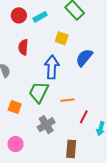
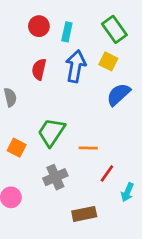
cyan rectangle: (40, 17) -> (67, 32), turned -56
yellow square: (62, 38) -> (108, 61), moved
blue arrow: (52, 67) -> (76, 66), moved
brown rectangle: (71, 149) -> (84, 214), turned 66

